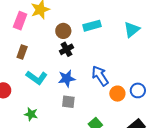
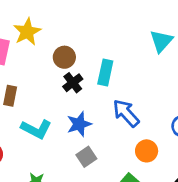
cyan rectangle: (92, 26) -> (105, 72), moved, turned -54
orange circle: (117, 94) -> (147, 151), moved
gray square: (68, 102) -> (86, 157), turned -32

